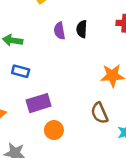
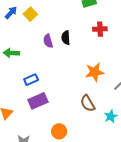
blue rectangle: (21, 71) -> (31, 80), moved, turned -32
orange circle: (54, 130) -> (59, 131), moved

